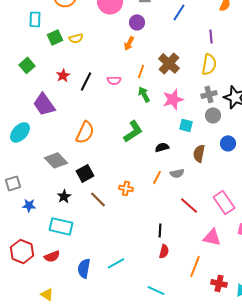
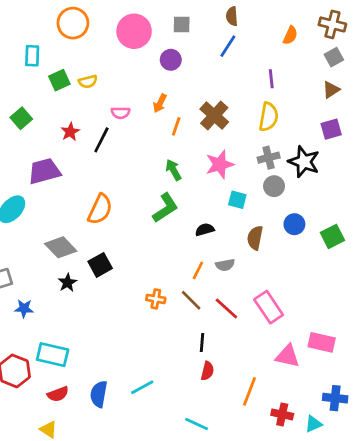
orange arrow: (129, 43) -> (160, 103), moved
pink semicircle: (114, 80) -> (120, 113), moved
green arrow: (144, 94) -> (173, 170), moved
purple trapezoid: (44, 104) -> (44, 171), turned 110
orange cross: (126, 188) -> (156, 299), moved
black star: (64, 196) -> (67, 283), moved
brown line: (98, 199) -> (191, 300), moved
pink rectangle: (224, 202) -> (269, 307), moved
red line: (189, 205) -> (226, 308), moved
cyan rectangle: (61, 226) -> (53, 355), moved
pink triangle: (212, 237) -> (288, 356), moved
red semicircle: (52, 256) -> (58, 394), moved

